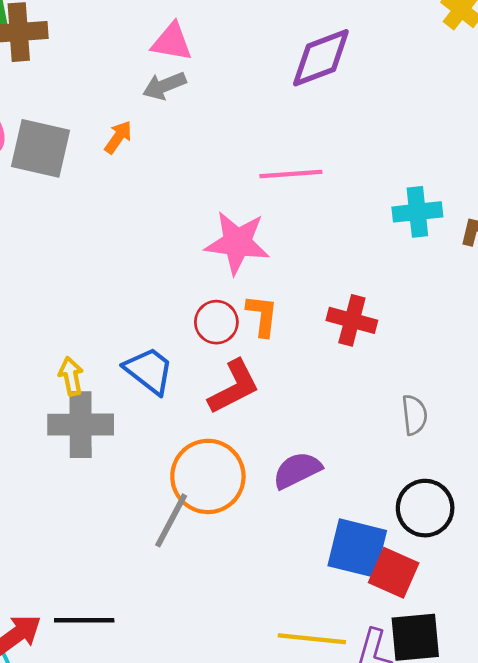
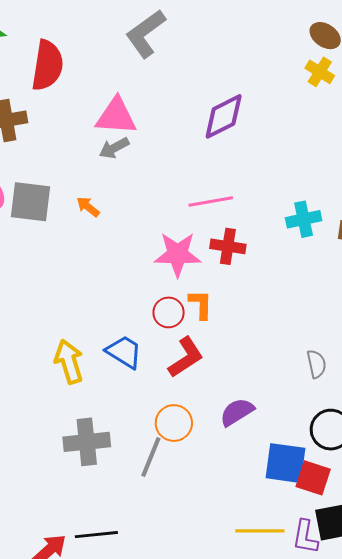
pink triangle: (172, 42) -> (116, 116), size x1.4
orange arrow: (118, 137) -> (88, 207), moved, turned -80
red cross: (352, 320) -> (228, 246), moved
yellow arrow: (71, 376) -> (69, 362), size x1.6
gray cross: (81, 425) -> (87, 442), moved
orange circle: (208, 476) -> (174, 423), size x0.7

